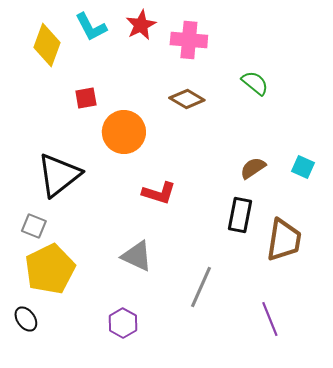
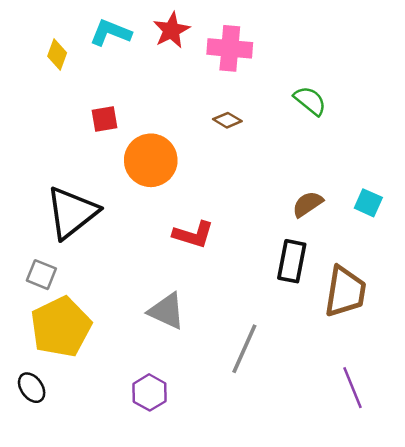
cyan L-shape: (91, 27) -> (111, 33), turned 140
yellow diamond: (47, 45) -> (57, 55), size x0.6
brown diamond: (187, 99) -> (227, 120), size x0.7
purple line: (270, 319) -> (353, 388), moved

